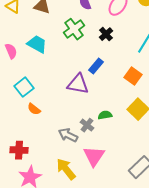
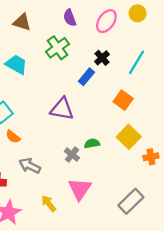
black cross: (106, 34) -> (102, 58), moved
blue rectangle: (96, 66) -> (86, 77), moved
gray arrow: (68, 135) -> (30, 166), moved
yellow arrow: (66, 169) -> (49, 203), size x0.7

